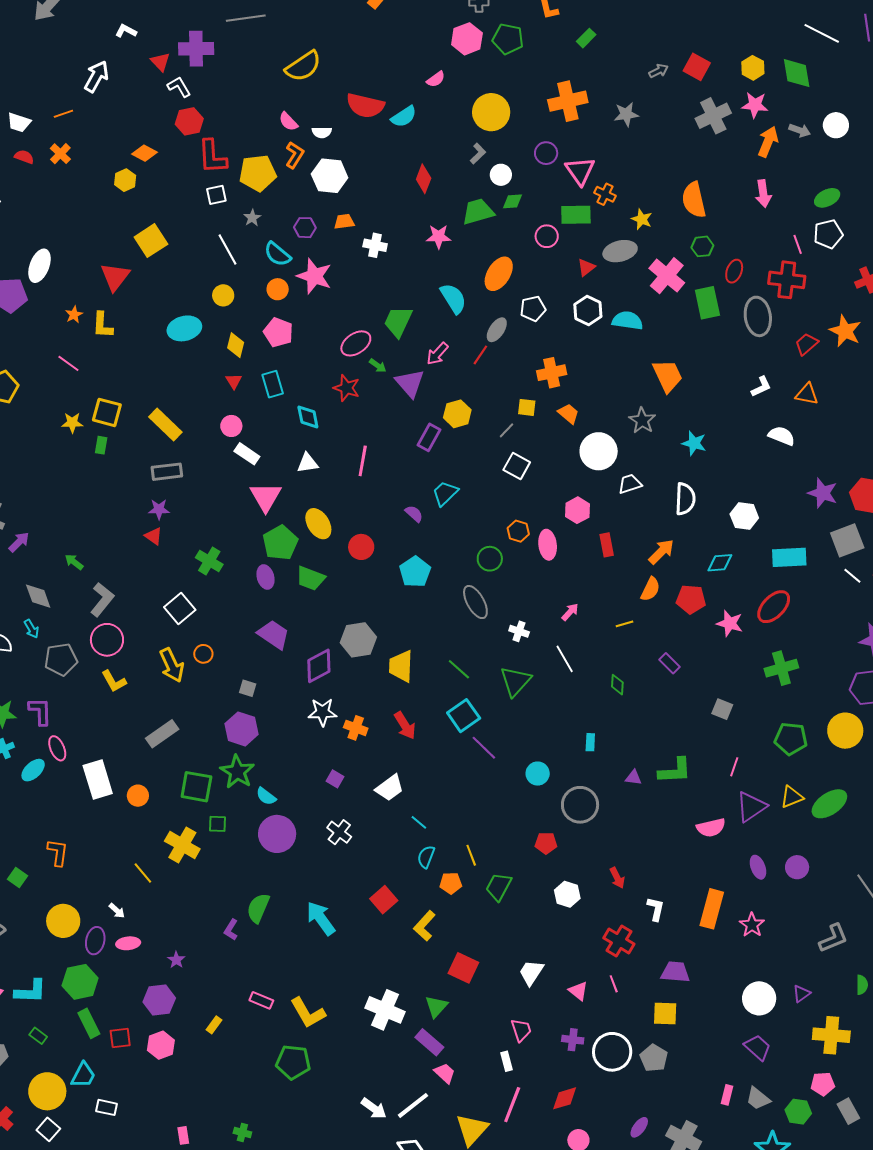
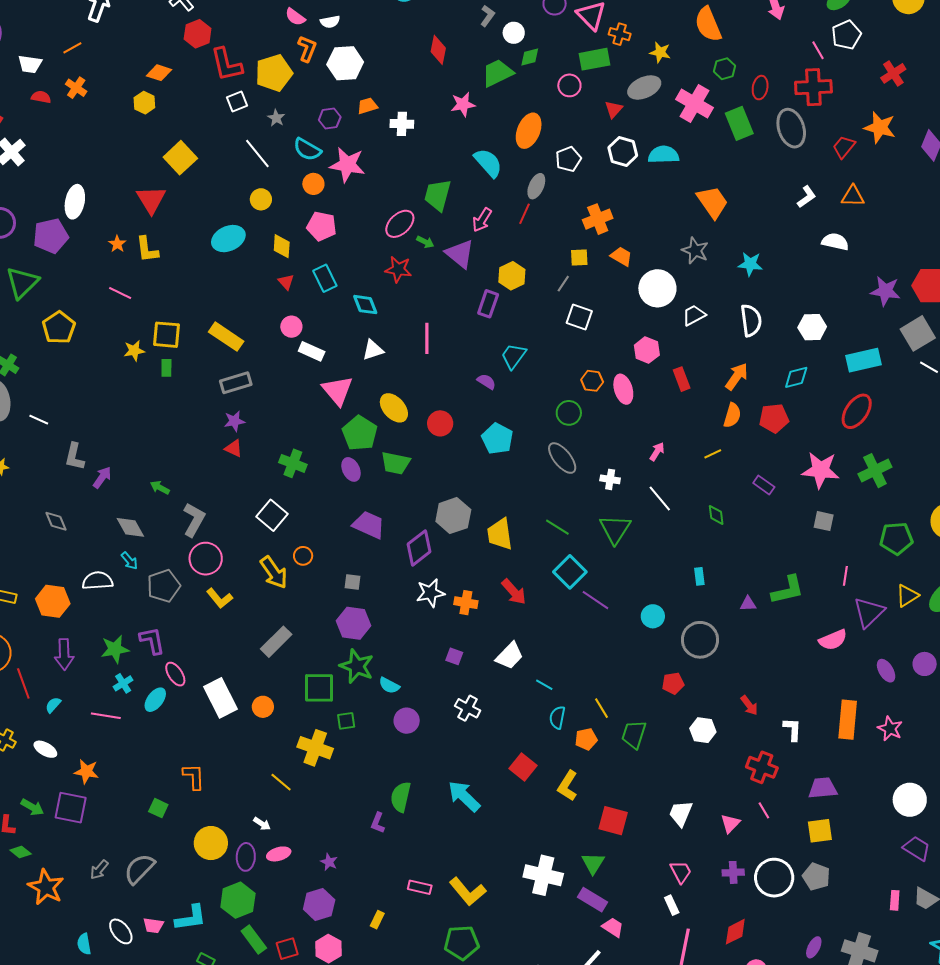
pink star: (730, 623) -> (820, 470), moved, size x1.4
purple circle: (277, 834) -> (407, 721), size x0.7
pink triangle: (578, 991) -> (730, 823), turned 45

